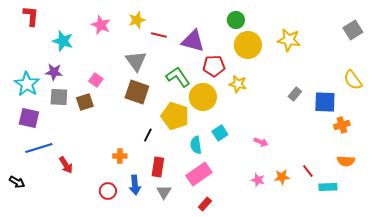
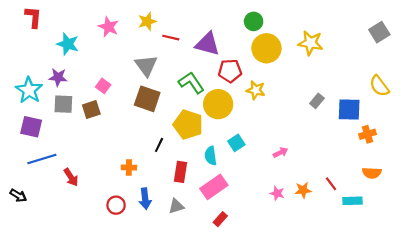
pink arrow: (261, 142) -> (280, 152), turned -48
red rectangle: (158, 167) -> (181, 172), moved
gray triangle: (164, 192) -> (176, 206), turned 42

